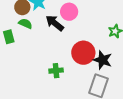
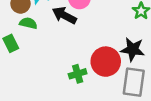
red circle: (83, 53) -> (106, 62), moved

